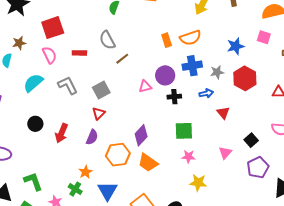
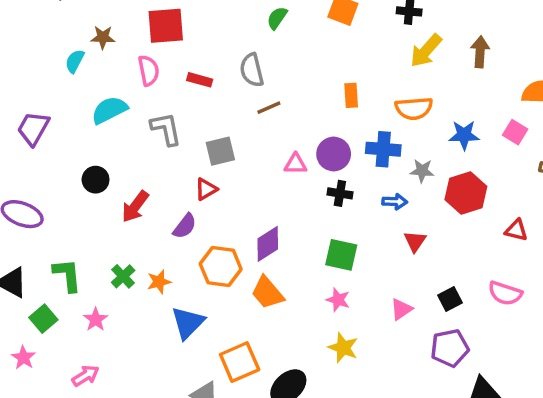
orange semicircle: (190, 38) -> (414, 108), moved
green cross: (75, 189) -> (123, 276), moved

